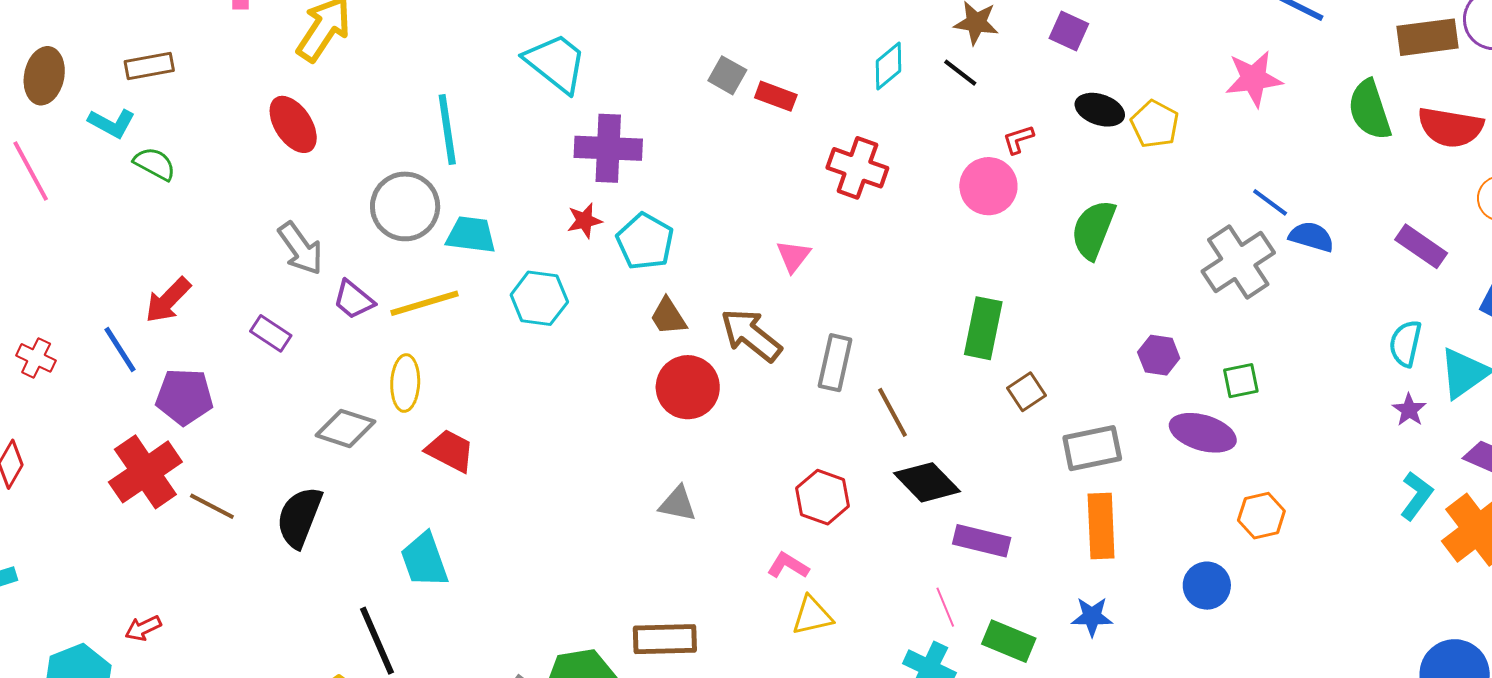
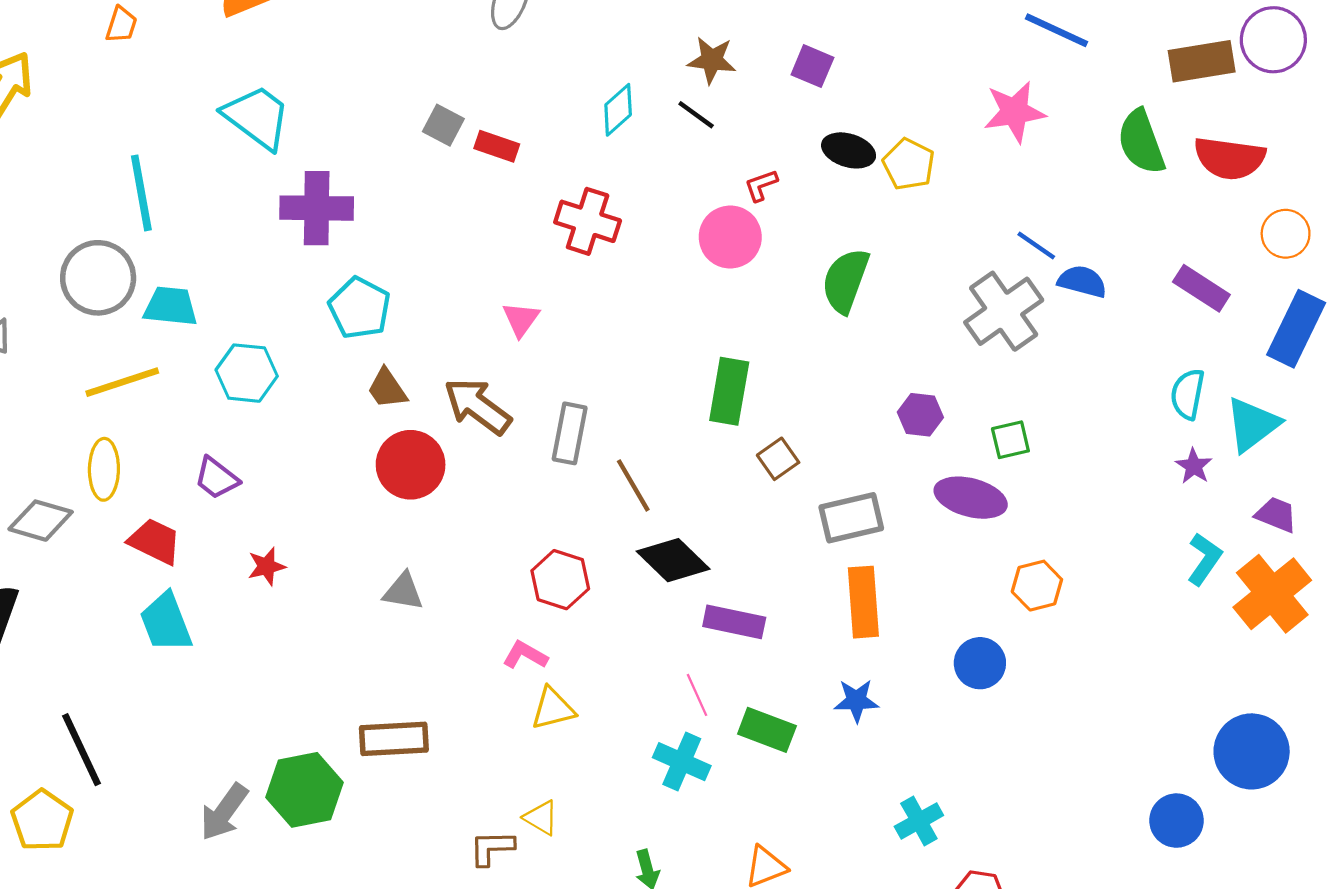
red star: (584, 221) -> (266, 566), moved
purple trapezoid: (354, 300) -> (216, 478), moved
cyan trapezoid: (424, 560) -> (166, 622), moved

